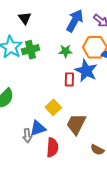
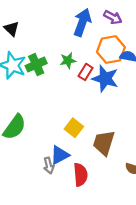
black triangle: (25, 18) -> (12, 29), moved
green star: (65, 51) -> (68, 60), moved
red rectangle: (69, 79) -> (86, 72), moved, turned 40

